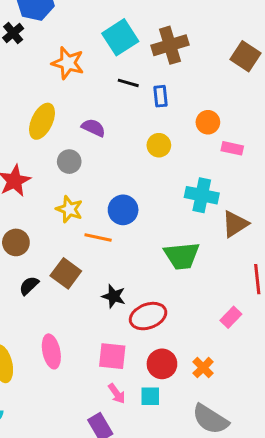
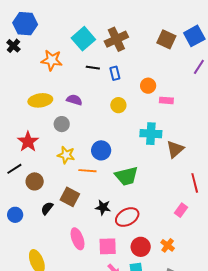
yellow ellipse: (42, 121) -> (40, 100), turned 65
green trapezoid: (182, 256) -> (127, 176), moved
pink ellipse: (51, 351) -> (77, 239), moved

